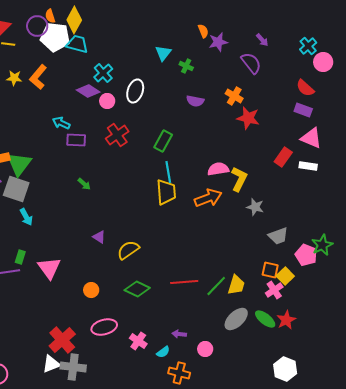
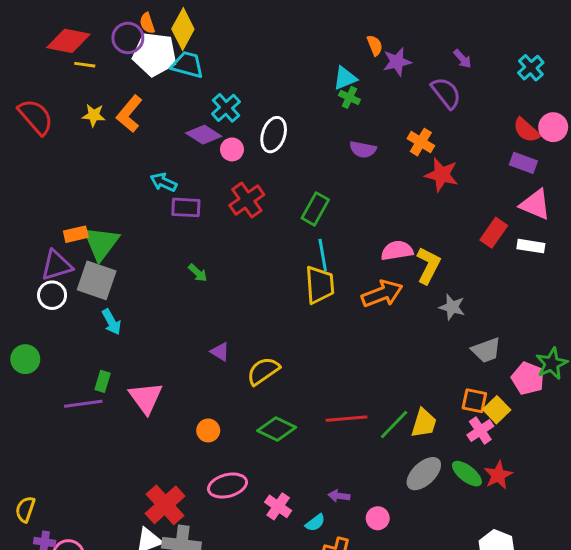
cyan triangle: (163, 53) -> (345, 78), moved, turned 30
pink circle: (323, 62) -> (553, 127), moved

